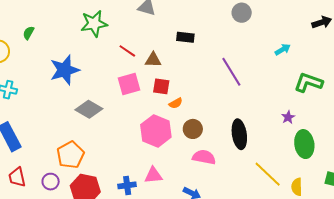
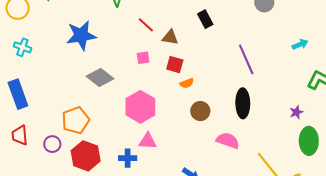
black rectangle: (185, 37) -> (205, 19), turned 48
pink square: (129, 84) -> (143, 58), size x0.6
pink hexagon: (156, 131) -> (140, 107), moved
black ellipse: (239, 134) -> (243, 103), moved
pink semicircle: (204, 157) -> (228, 141), moved
pink triangle: (153, 175) -> (148, 141), moved

